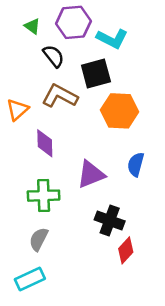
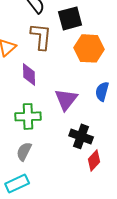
brown L-shape: (60, 96) -> (41, 36), turned 68
purple triangle: (91, 174) -> (66, 99), turned -30

